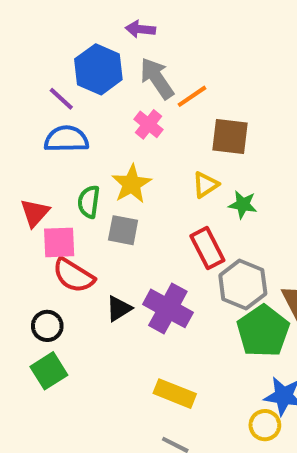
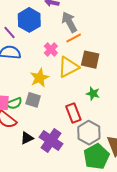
gray arrow: (157, 78) -> (69, 22), moved
yellow triangle: (205, 185) -> (68, 67), moved, size x1.6
green semicircle: (89, 202) -> (14, 103), moved, turned -126

